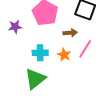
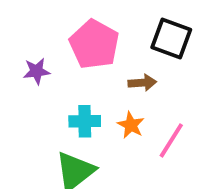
pink line: (85, 49) -> (171, 140), moved

